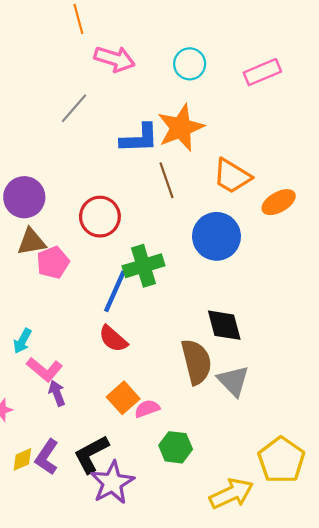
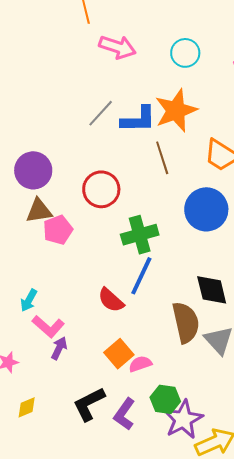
gray line: (74, 108) -> (101, 113), moved
blue line: (115, 291) -> (141, 276), moved
purple arrow: (57, 393) -> (59, 348), turned 45
purple L-shape: (47, 457) -> (124, 414), moved
purple star: (112, 483) -> (183, 419), moved

